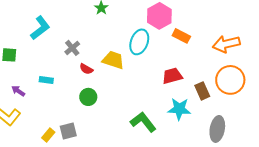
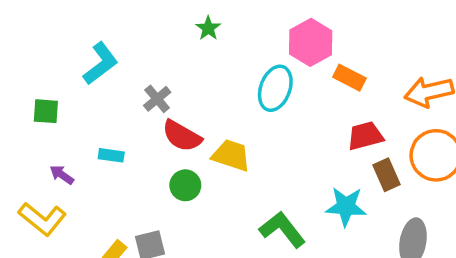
yellow trapezoid: (113, 60) -> (231, 155), moved
red semicircle: (86, 69) -> (182, 136), size x1.6
red trapezoid: (172, 76) -> (365, 136), moved

